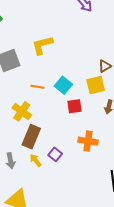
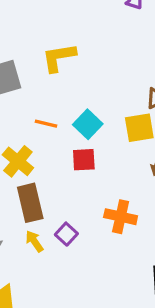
red square: (75, 106) -> (84, 160), moved
brown rectangle: (31, 137) -> (30, 203), turned -40

